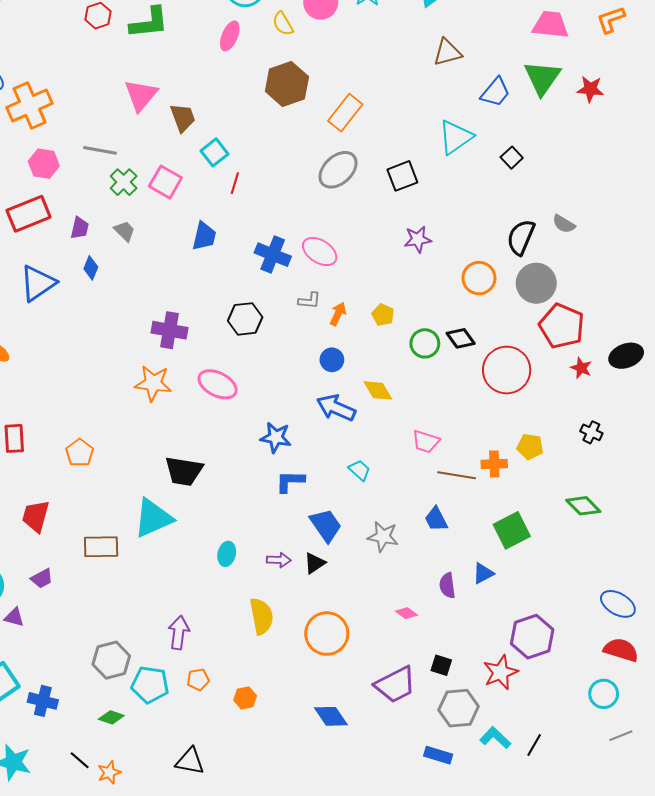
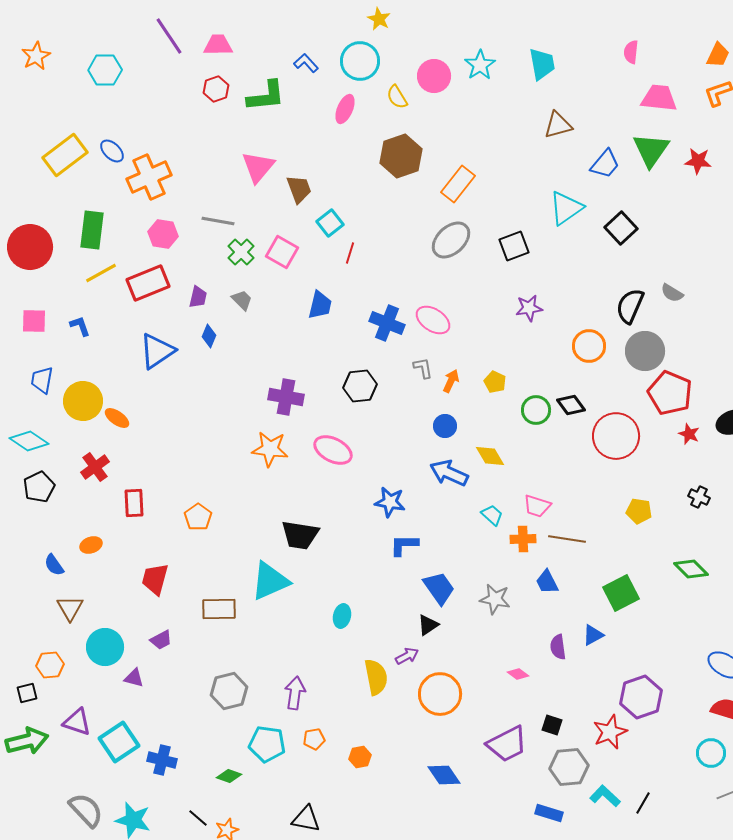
black square: (512, 158) -> (621, 228), size x1.5
gray L-shape: (309, 301) -> (423, 368), turned -105
orange cross: (494, 464) -> (523, 539), moved
cyan trapezoid: (359, 470) -> (492, 515), moved
purple arrow: (279, 560) -> (407, 656), moved, turned -30
gray hexagon: (111, 660) -> (229, 691), moved

